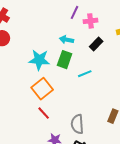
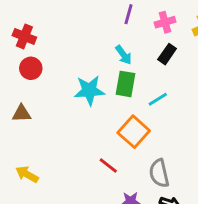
pink cross: (90, 21) -> (165, 22), moved
cyan arrow: (67, 40) -> (123, 55), turned -128
orange square: (42, 89) -> (134, 132), moved

